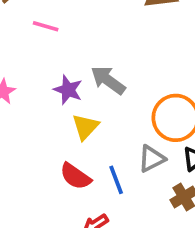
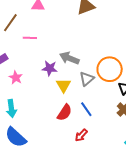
gray triangle: (152, 159) -> (87, 79), moved
red semicircle: (75, 176) -> (65, 113), turned -78

